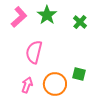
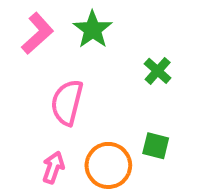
green cross: (80, 22) -> (158, 71), moved

